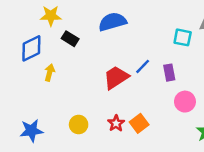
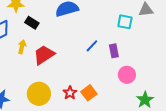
yellow arrow: (50, 73) -> (22, 47), moved
red trapezoid: (116, 77) -> (44, 55), moved
yellow circle: (79, 125) -> (39, 94), size x1.5

